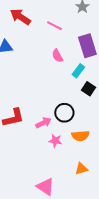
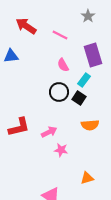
black square: (88, 89) -> (79, 98), moved
black circle: (64, 113) -> (59, 92), moved
orange semicircle: (80, 136) -> (90, 125), moved

